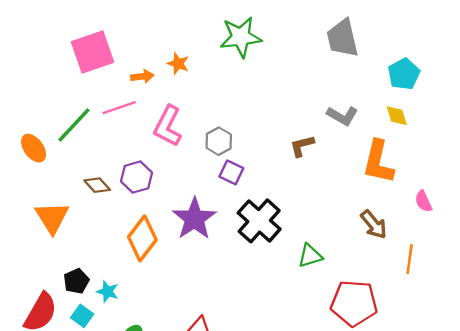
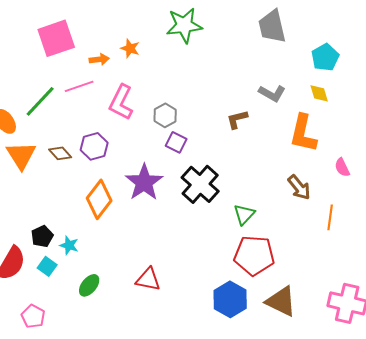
orange triangle: (52, 218) -> (21, 155), moved
green triangle: (310, 256) -> (244, 214), turned -30
red pentagon: (354, 303) -> (254, 255), moved

